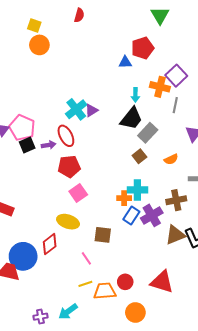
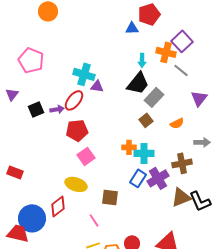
gray line: (175, 105) -> (181, 70), turned -63
cyan cross: (76, 109) -> (84, 74), turned -35
purple triangle: (91, 110) -> (97, 86), moved, turned 40
pink pentagon: (22, 128) -> (31, 60), moved
red ellipse: (66, 136) -> (74, 100), turned 65
orange cross: (124, 198) -> (129, 147), moved

